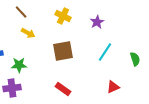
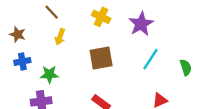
purple star: (97, 22) -> (141, 24), size x1.5
yellow arrow: (28, 33) -> (60, 37), turned 80

